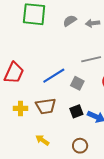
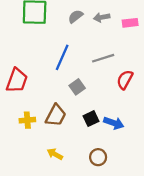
blue line: (54, 76) -> (62, 57), moved, turned -30
gray square: (77, 83) -> (77, 87), moved, turned 32
brown trapezoid: (46, 106) -> (56, 115), turned -50

